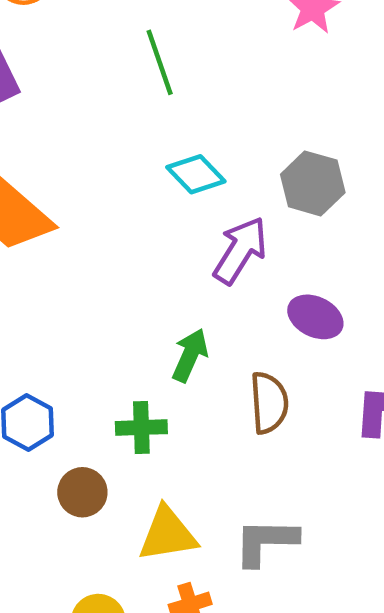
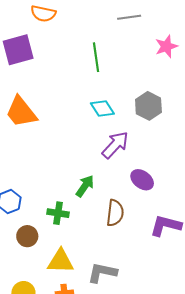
gray hexagon: (313, 183) -> (148, 106), moved

